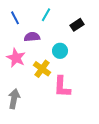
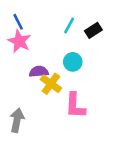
cyan line: (46, 15) -> (69, 25), moved
purple semicircle: (32, 37) -> (39, 72), moved
pink star: (16, 58) -> (19, 41), moved

